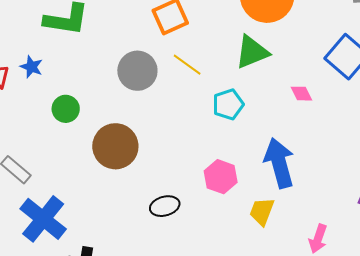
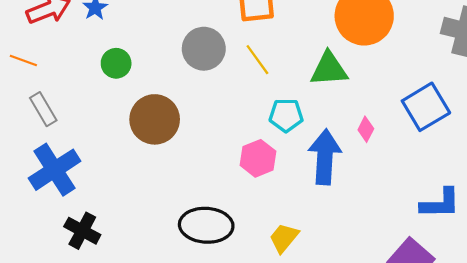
pink diamond: (301, 94) -> (366, 129), turned 35
blue arrow: (279, 163) -> (325, 157), moved
pink hexagon: (221, 177) -> (258, 158), moved
black ellipse: (165, 206) -> (206, 225), moved, size x1.6

